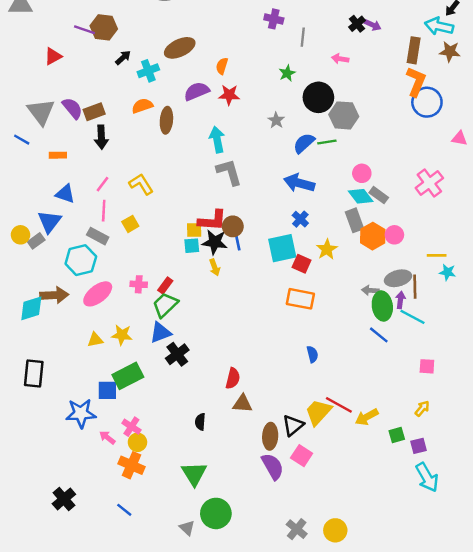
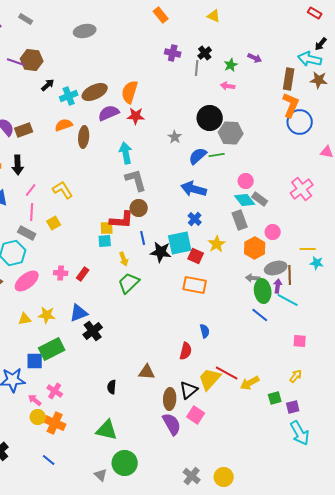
black cross: (357, 24) -> (205, 53), moved
brown ellipse: (180, 48) -> (95, 92), moved
orange semicircle: (222, 66) -> (130, 92), size x1.6
green star: (287, 73) -> (231, 65), moved
black arrow: (101, 137) -> (18, 165), moved
brown circle: (233, 226) -> (139, 208), moved
orange hexagon: (373, 236) -> (255, 248), moved
black star: (215, 242) -> (161, 252), moved
green trapezoid: (165, 305) -> (129, 283), moved
red semicircle: (233, 378) -> (186, 351), moved
yellow circle: (137, 442) -> (38, 417), moved
green triangle: (194, 474) -> (107, 430), turned -45

